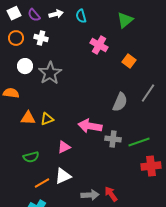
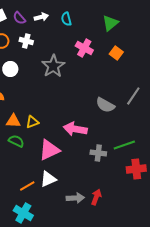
orange square: (129, 61) -> (116, 53), moved
gray star: (50, 73) -> (53, 66), moved
gray semicircle: (120, 102) -> (105, 105), turned 96
gray cross: (113, 139) -> (98, 153), moved
pink triangle: (64, 147) -> (49, 150), size x1.6
green semicircle: (31, 157) -> (16, 141), moved, turned -140
red arrow: (111, 194) -> (96, 197), turned 56

